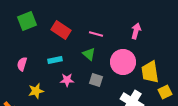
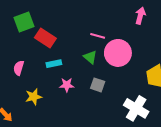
red rectangle: (61, 30) -> (45, 38), moved
pink arrow: (136, 31) -> (140, 16), moved
pink circle: (123, 62) -> (118, 53), moved

